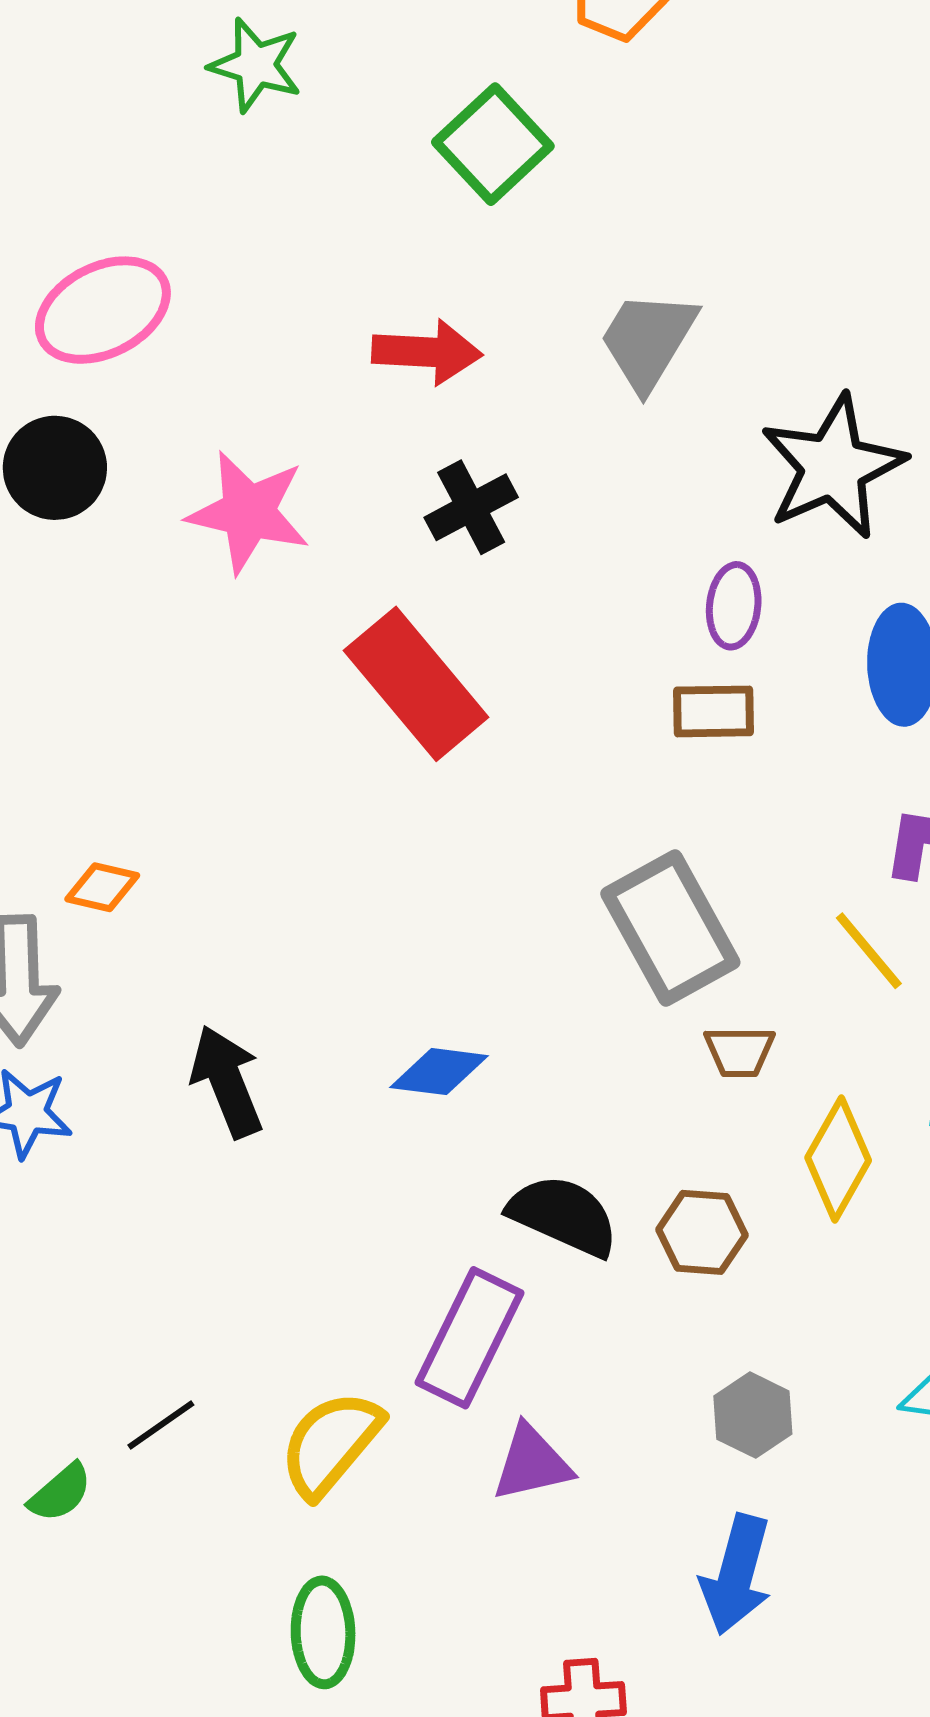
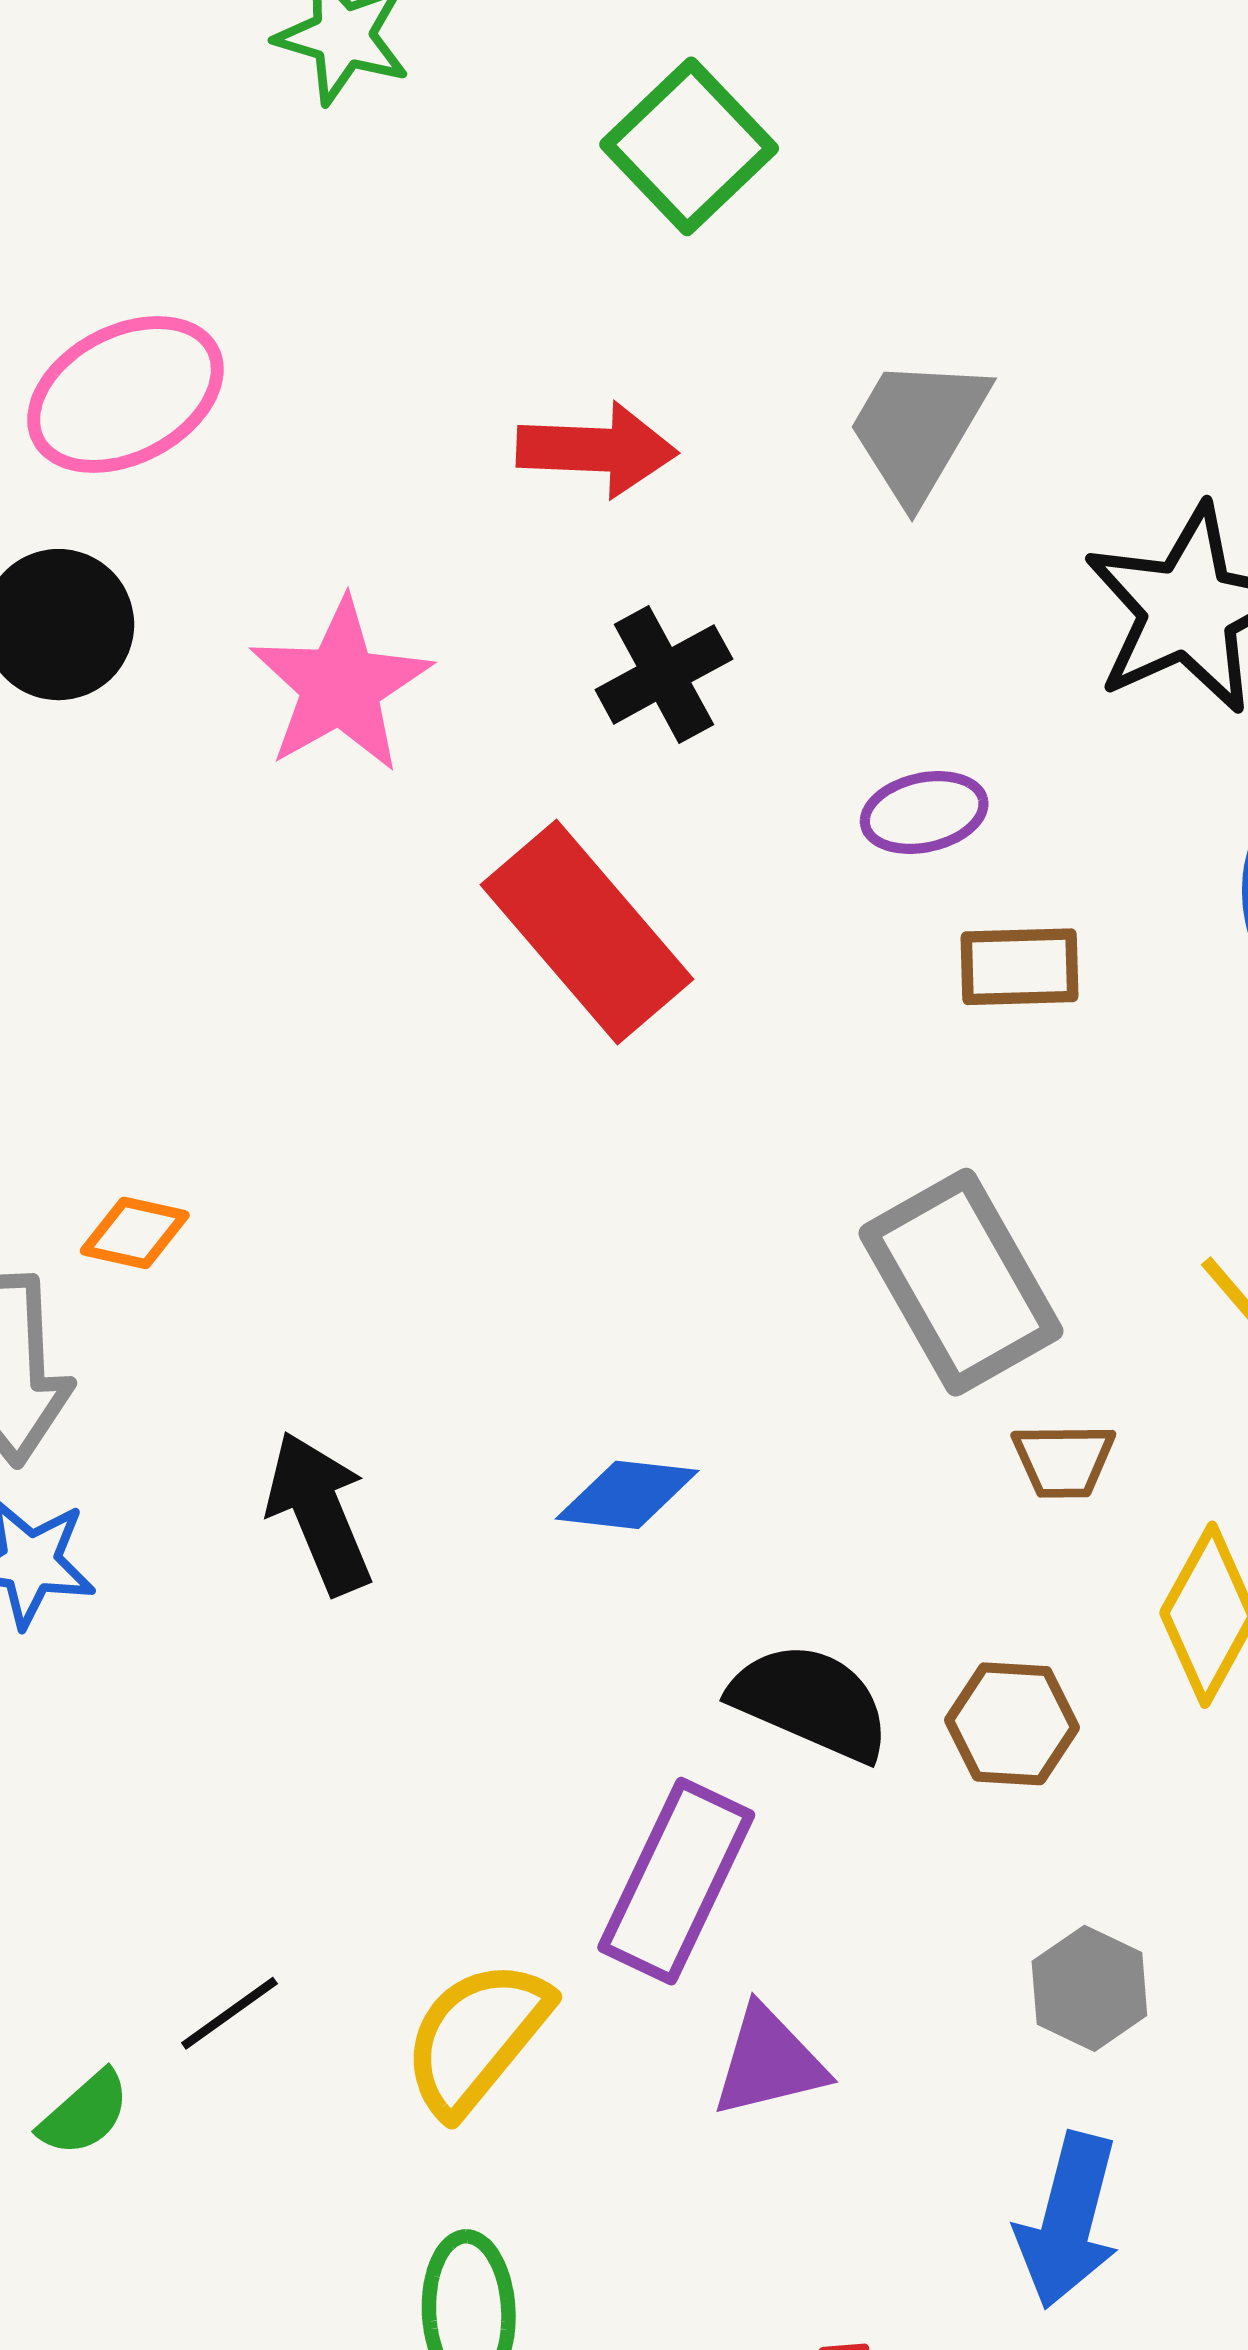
pink star: (248, 512) -> (341, 686), turned 30
purple ellipse: (734, 606) -> (924, 813), moved, turned 72

